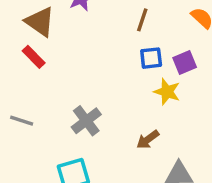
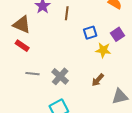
brown line: (142, 20) -> (67, 13), moved
purple square: (185, 63) -> (118, 34), moved
gray line: (22, 121) -> (33, 74), moved

